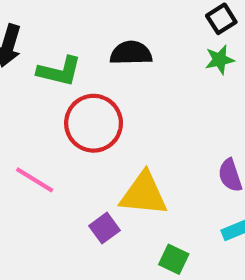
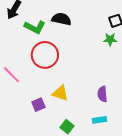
black semicircle: (131, 53) -> (61, 19), moved
yellow triangle: (144, 194) -> (60, 93), size x0.7

